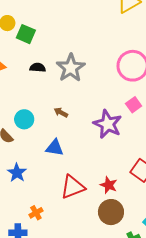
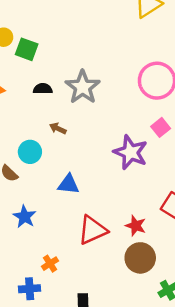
brown arrow: (61, 112) -> (58, 128), moved

